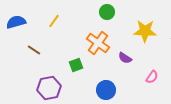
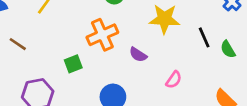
orange cross: (98, 43) -> (102, 35), turned 30

